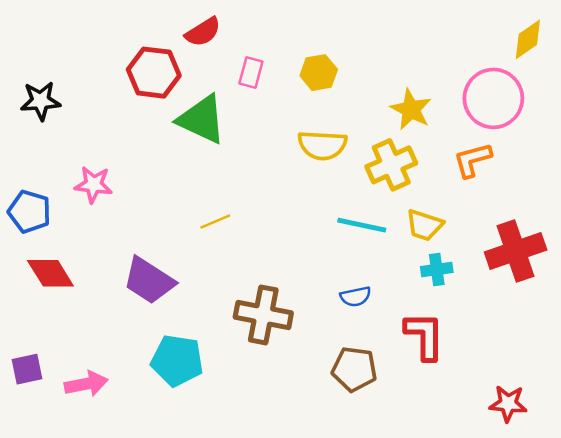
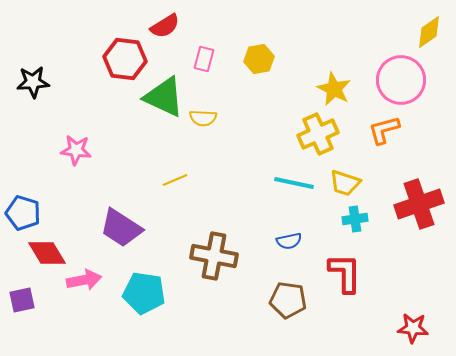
yellow semicircle: (322, 145) -> (203, 118), moved, size x0.7
blue pentagon: (29, 212) -> (23, 213), moved
red diamond: (50, 273) -> (47, 253), moved
pink arrow: (86, 384) -> (84, 280), moved

